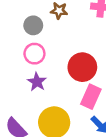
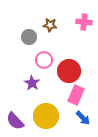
pink circle: (34, 54) -> (44, 60), moved

